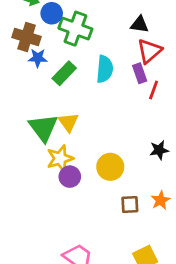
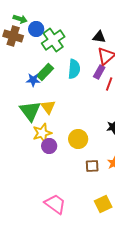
green cross: (75, 29) -> (53, 40), turned 35
brown cross: (27, 37) -> (13, 36), moved
blue star: (38, 58) -> (33, 80), moved
purple rectangle: (140, 73) -> (99, 72), turned 48

